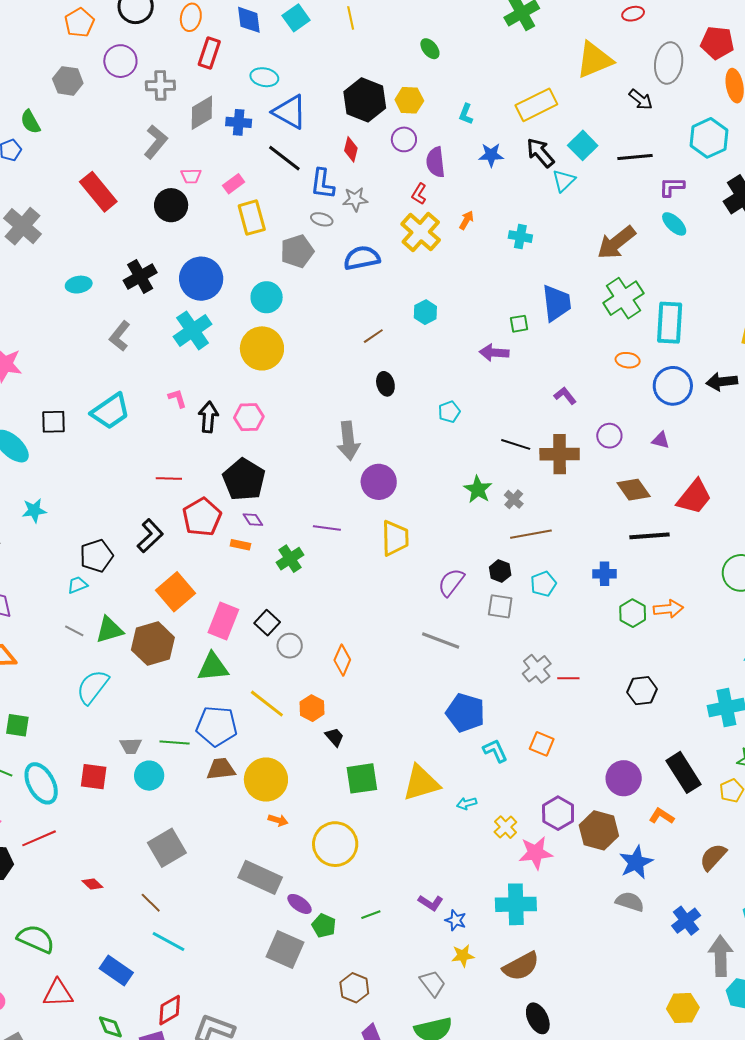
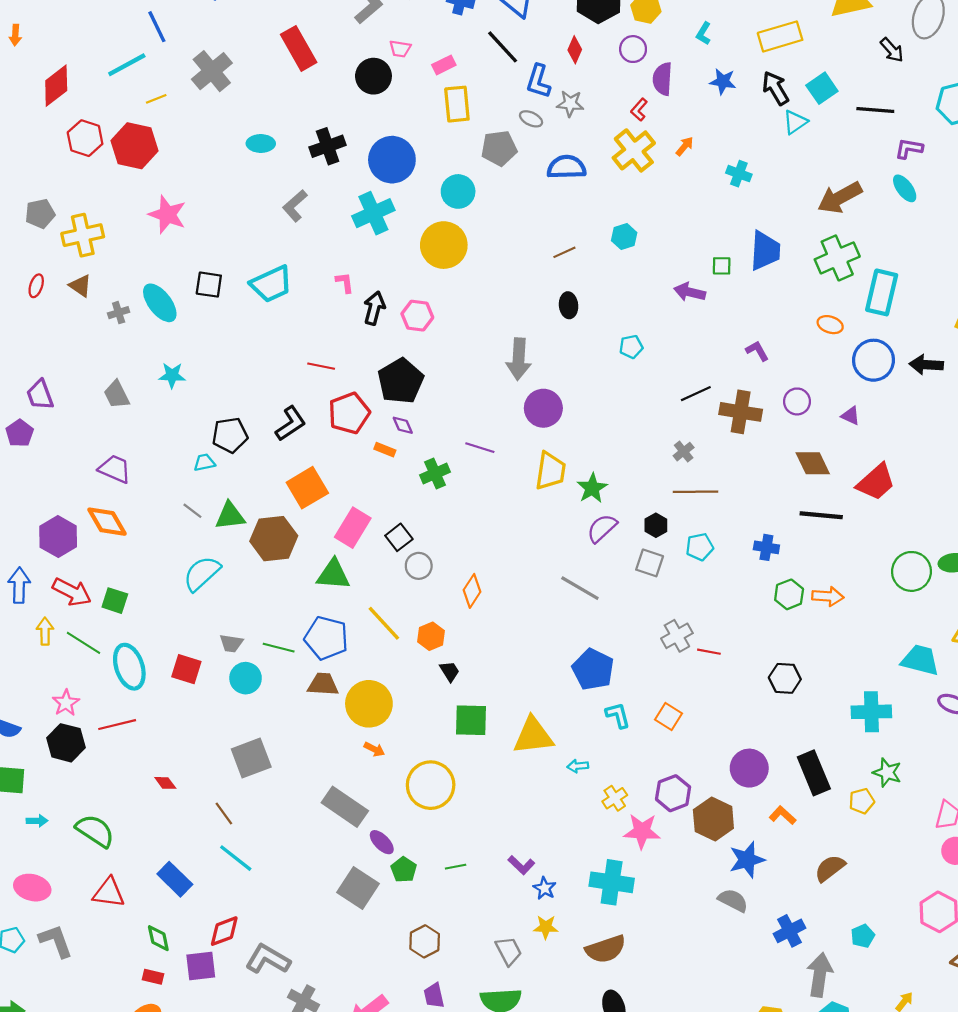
black line: (516, 444) -> (696, 394), turned -52
green star: (478, 489) -> (592, 488), moved

